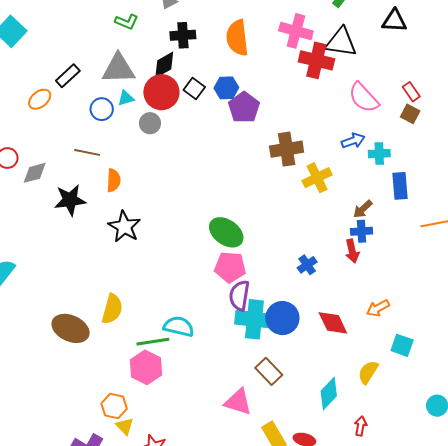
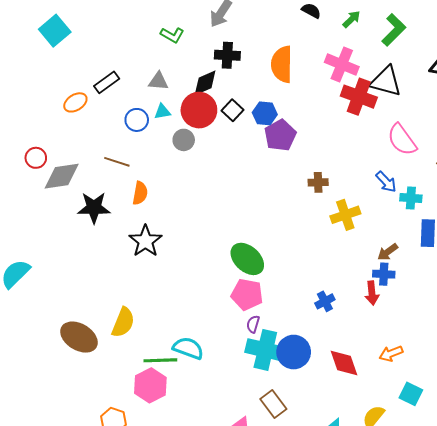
gray triangle: (118, 69) -> (158, 81), size x0.6
blue arrow: (353, 141) -> (386, 182), turned 60
brown cross: (287, 149) -> (318, 182), size x0.6
gray diamond: (35, 173) -> (62, 176), size x1.4
purple semicircle: (239, 295) -> (253, 324), size x0.6

